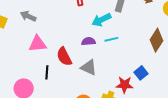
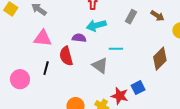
cyan arrow: (101, 20) -> (96, 25), moved
purple semicircle: (88, 41) -> (79, 38), moved
gray triangle: (89, 67) -> (100, 65), moved

